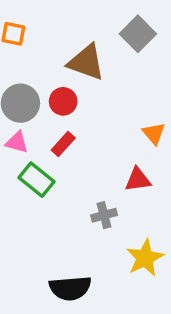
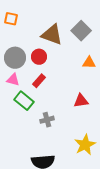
gray square: (138, 34) -> (81, 31), moved
orange triangle: (154, 133) -> (89, 63), moved, turned -48
gray cross: (104, 215) -> (47, 120), moved

